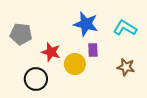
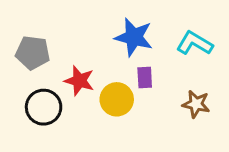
black circle: (36, 79) -> (44, 107), moved

